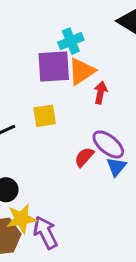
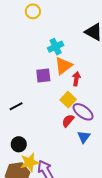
purple square: (54, 67) -> (43, 75), moved, size x0.7
yellow square: (45, 116) -> (68, 100), moved, turned -35
blue triangle: (116, 167) -> (84, 137), moved

